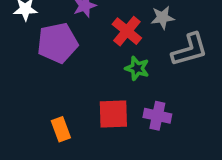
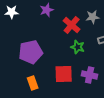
purple pentagon: (58, 43) -> (31, 52), moved

